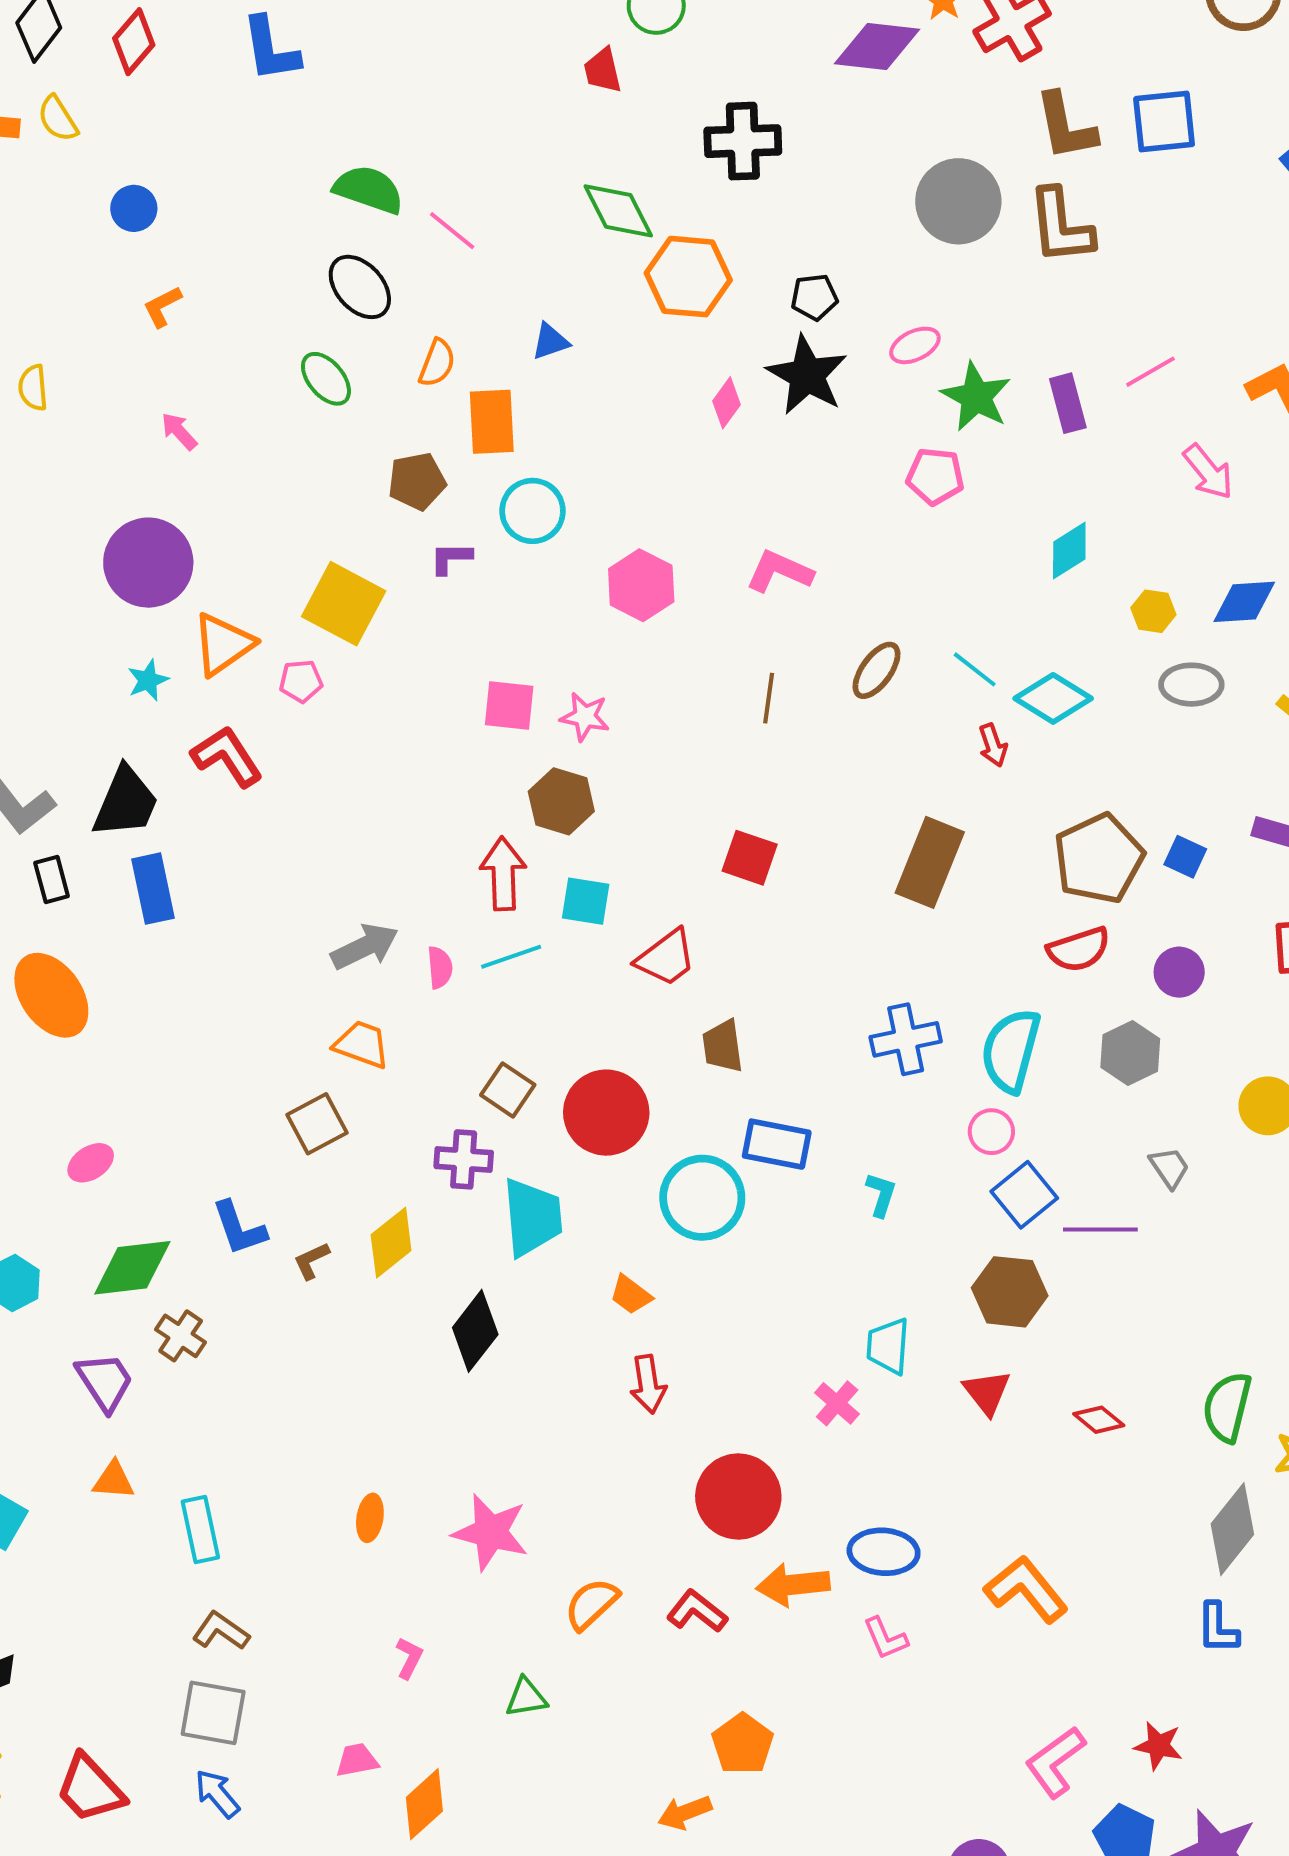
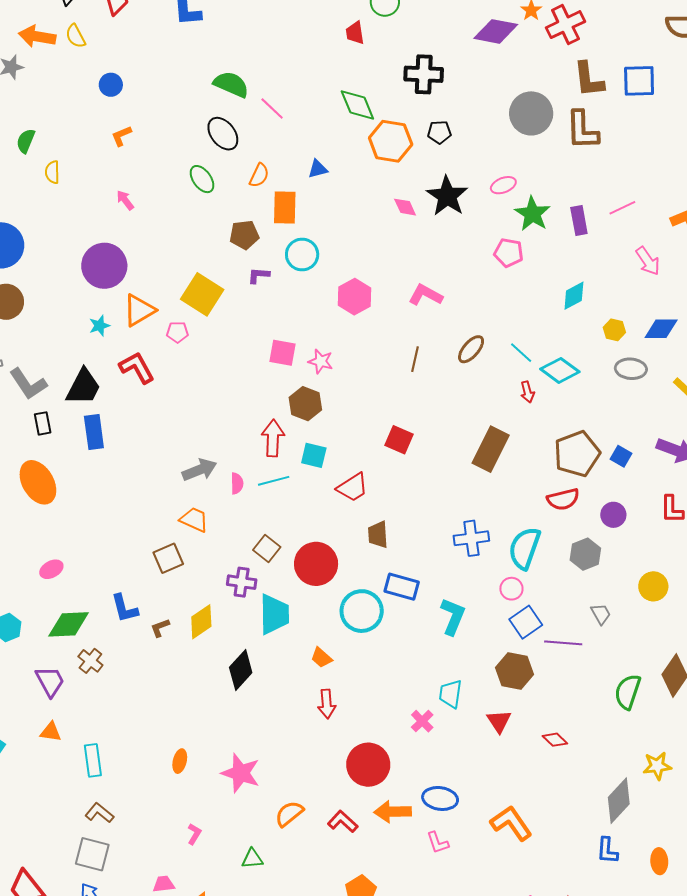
black pentagon: (814, 297) -> (439, 132), moved
pink diamond: (726, 403) -> (405, 207), turned -65
cyan L-shape: (881, 1195) -> (453, 616), size x1.6
green semicircle: (1227, 1407) -> (628, 692), moved

